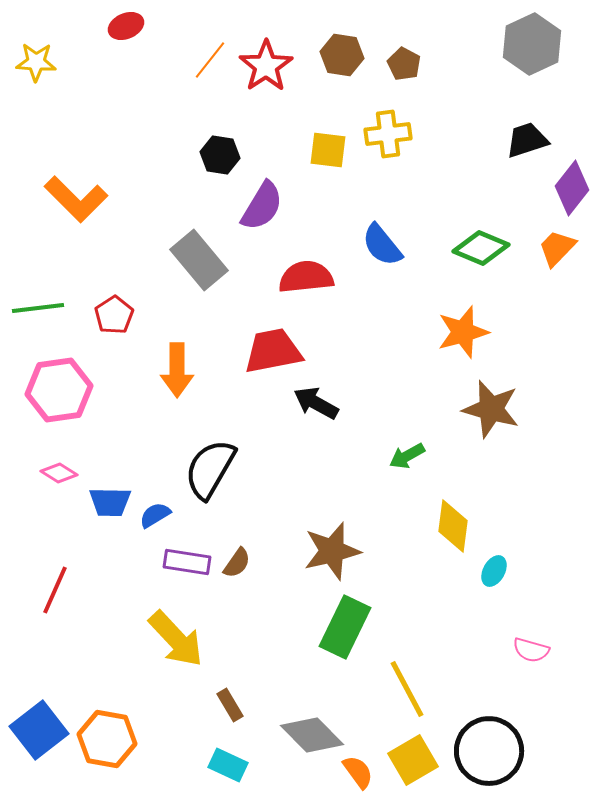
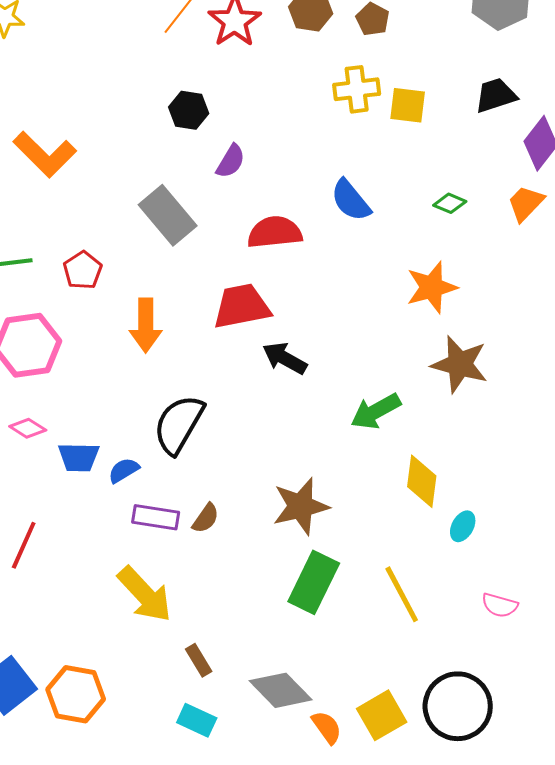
yellow square: (328, 150) -> (408, 105), moved
purple semicircle: (262, 206) -> (231, 161), size x0.7
green diamond: (481, 248) -> (450, 203), size x0.6
green arrow: (407, 456) -> (376, 411), size x1.4
yellow line: (407, 689) -> (402, 594), moved

